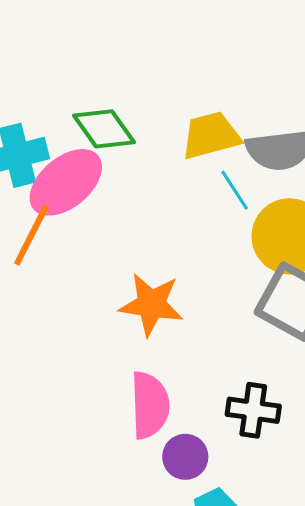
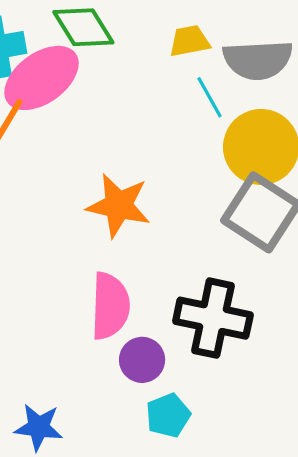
yellow trapezoid: (211, 135) -> (189, 41), size x0.7
black cross: (253, 410) -> (213, 318), size x1.4

